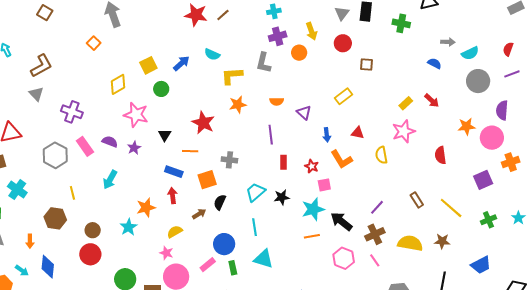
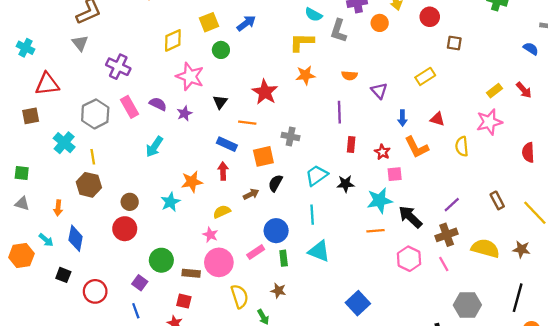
cyan semicircle: (212, 54) -> (313, 15), moved
cyan cross: (17, 190) -> (64, 143), moved
yellow line: (72, 193) -> (93, 157), moved

